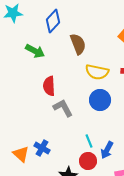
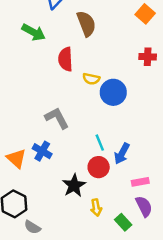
yellow semicircle: (97, 72) -> (91, 79), moved, size x0.6
red semicircle: (49, 86) -> (65, 59), moved
gray L-shape: (63, 108) -> (57, 118), moved

